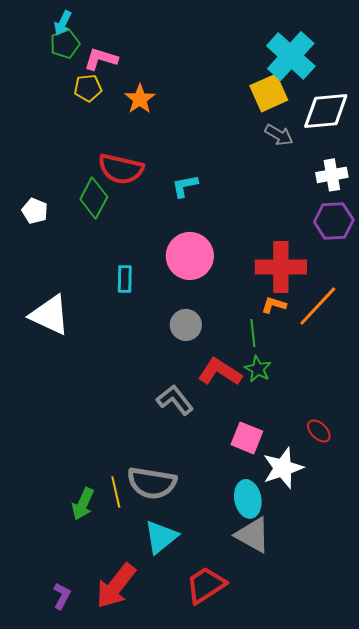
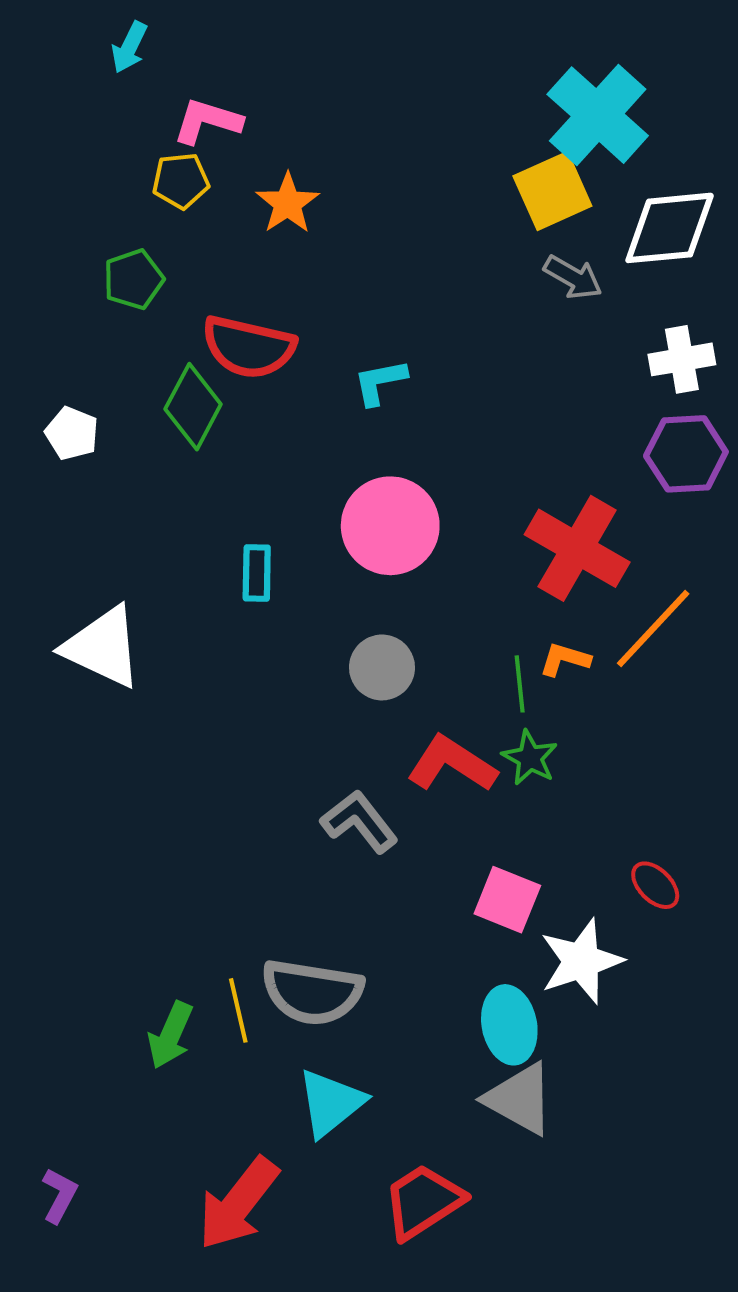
green pentagon: (65, 44) -> (133, 279), moved
red cross: (281, 267) -> (577, 548), turned 30
orange L-shape: (274, 305) -> (565, 659), moved
purple L-shape: (62, 596) -> (60, 1195), moved

